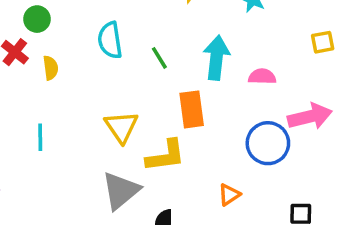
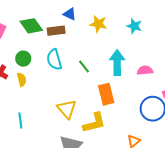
green circle: (37, 19) -> (23, 59), moved

